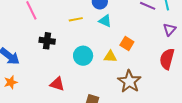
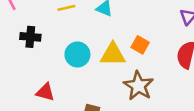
orange square: (127, 43) -> (140, 45), moved
yellow triangle: (110, 57) -> (113, 54), size x1.5

